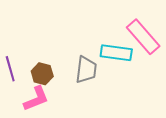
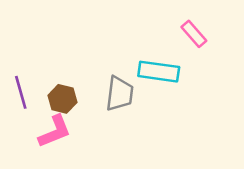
pink rectangle: (143, 37) -> (194, 34), moved, size x0.6

